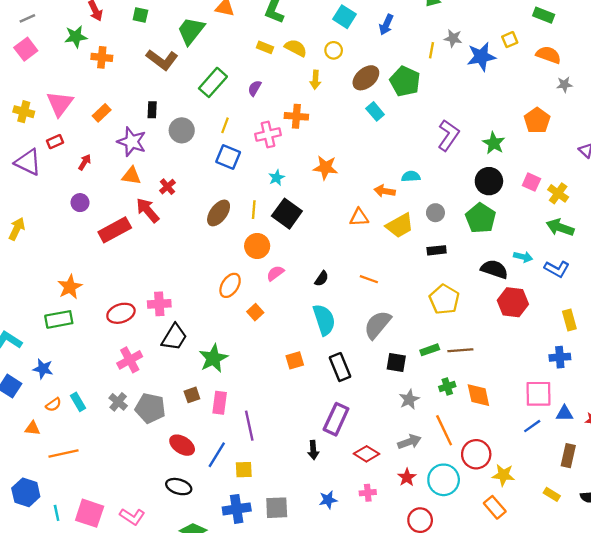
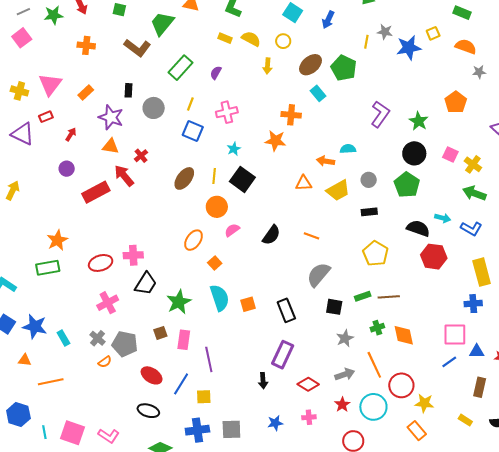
green star: (76, 37) -> (54, 15), moved
orange cross: (296, 116) -> (291, 115), moved
black semicircle: (322, 279) -> (271, 235), size x1.5
cyan semicircle: (324, 320) -> (220, 298), moved
yellow rectangle: (569, 320) -> (482, 272), size x1.5
blue star: (43, 369) -> (35, 327), moved, size x1.4
orange semicircle: (53, 405) -> (105, 362), moved

